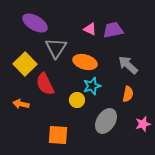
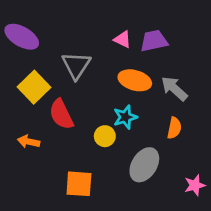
purple ellipse: (35, 23) -> (22, 37), moved
orange ellipse: (85, 62) -> (135, 80), moved
pink star: (143, 124) -> (195, 185), moved

